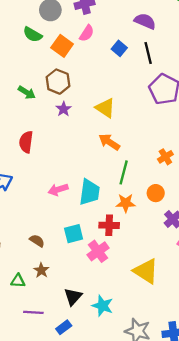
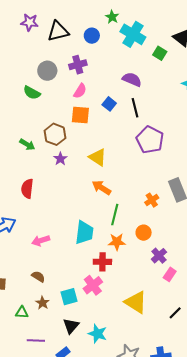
orange square: (62, 46) -> (80, 115), moved, turned -30
pink arrow: (58, 190) -> (41, 241), moved
cyan square: (74, 234) -> (69, 297), moved

